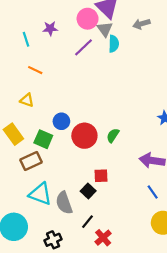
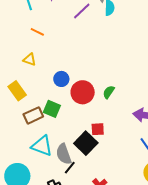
green square: (43, 139) -> (52, 109), moved
black square: (88, 191) -> (86, 143), size x1.6
black line: (87, 222) -> (70, 168), moved

